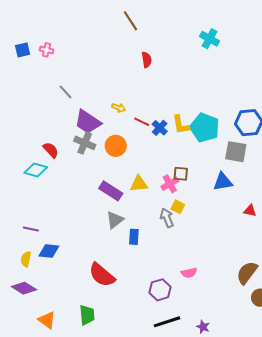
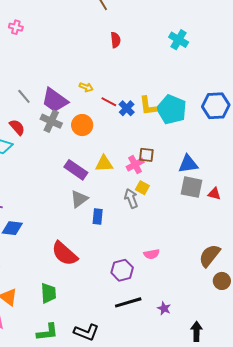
cyan cross: (210, 39) -> (179, 40), moved
gray line: (66, 92) -> (24, 96), moved
gray square: (236, 152) -> (191, 187), moved

